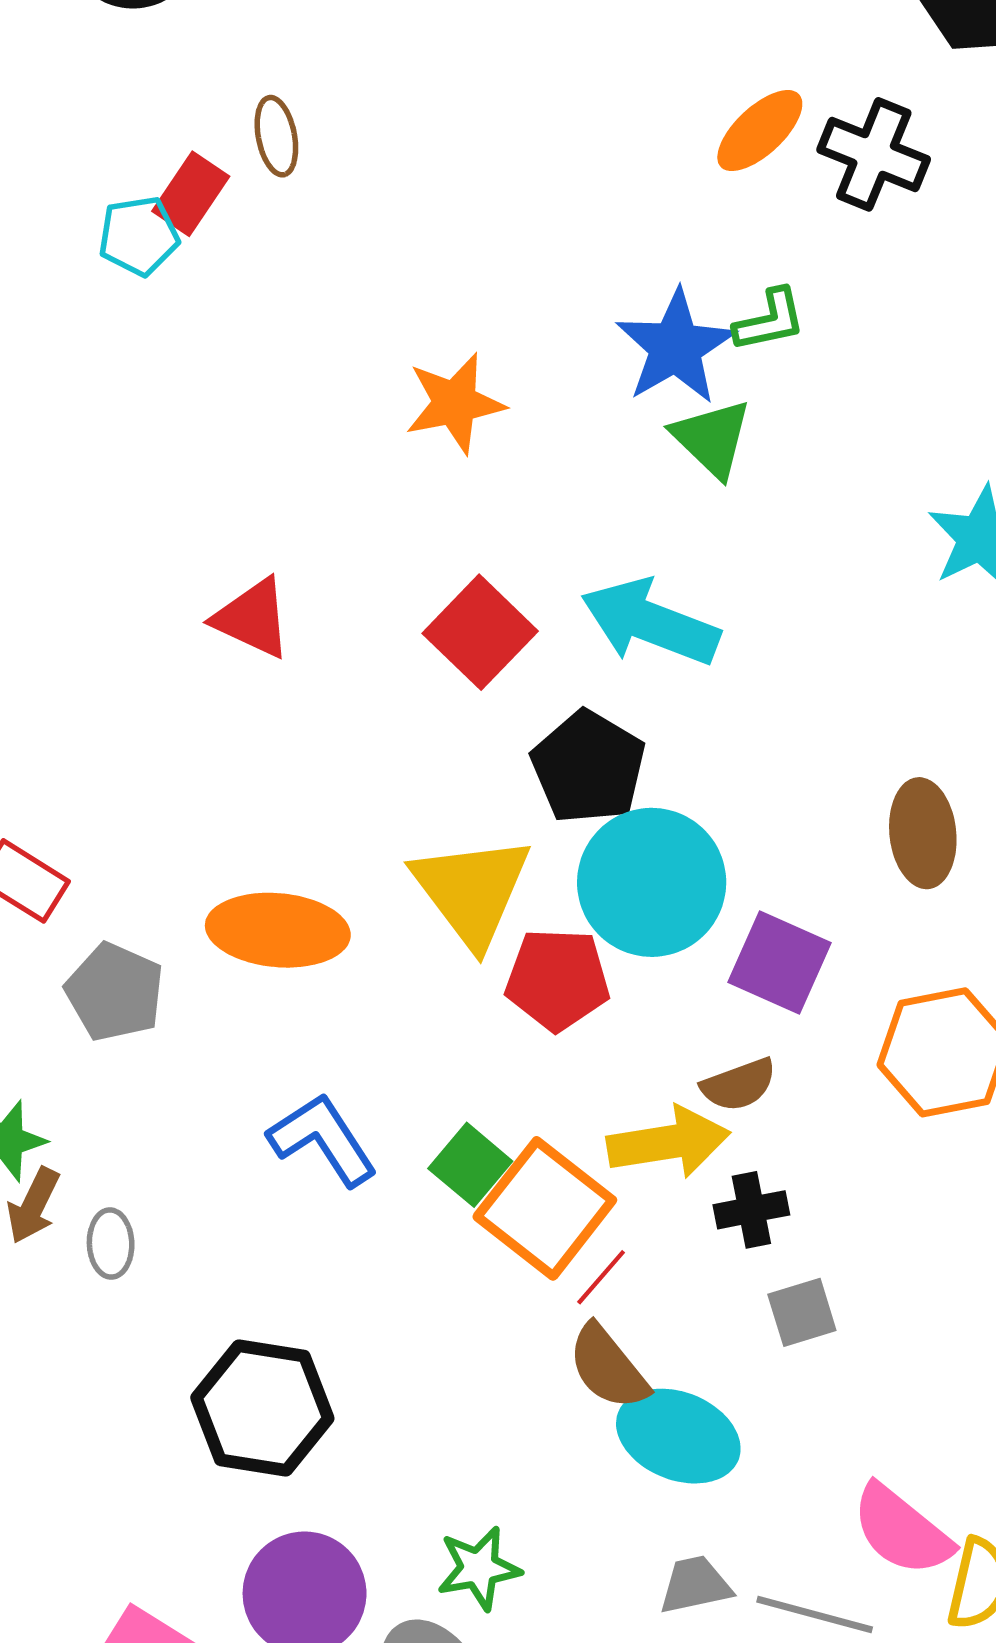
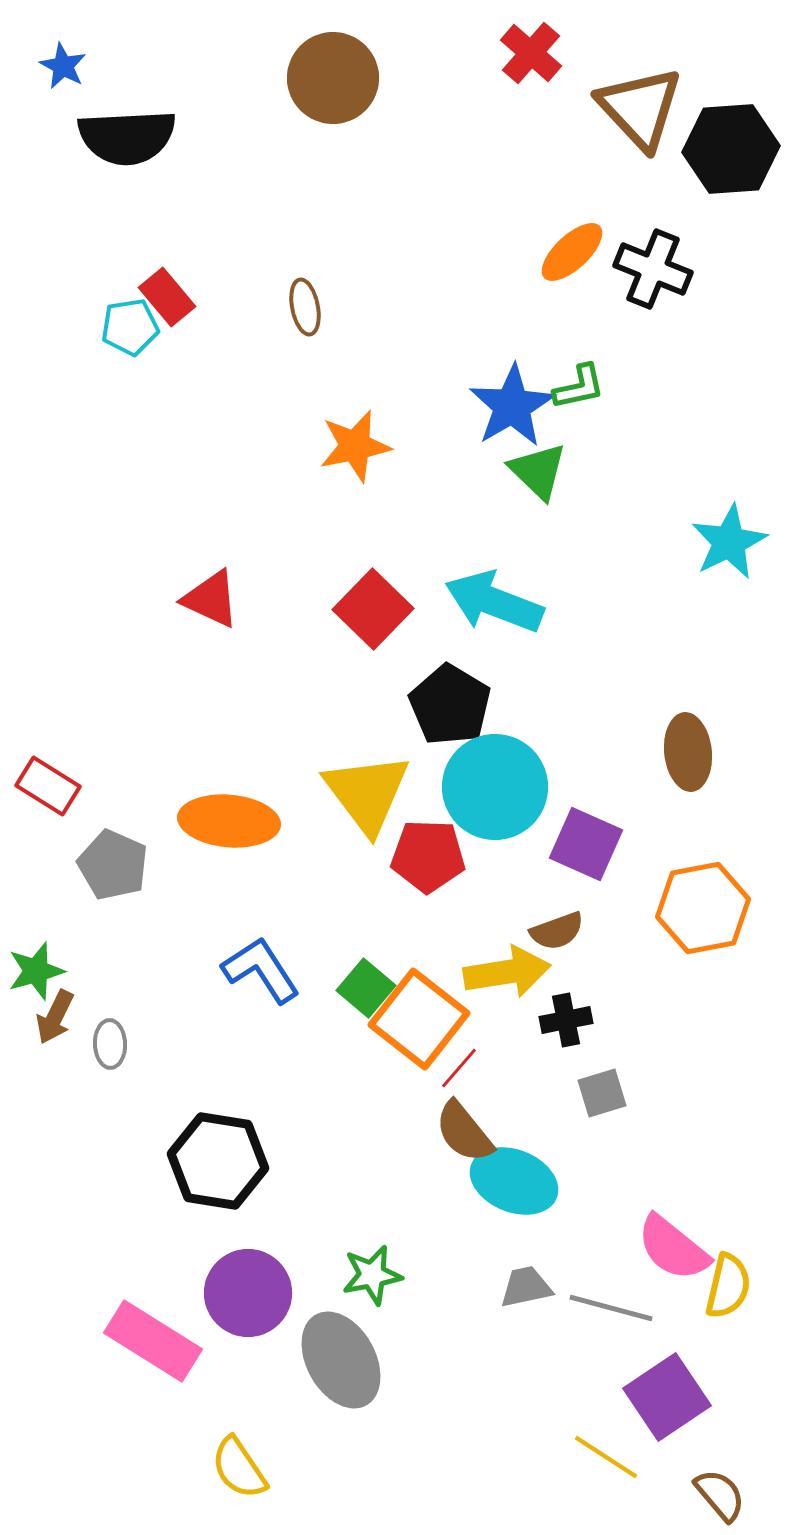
brown ellipse: (276, 136) -> (305, 307), moved
red rectangle: (191, 194) -> (167, 297), turned -74

